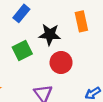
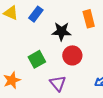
green square: (22, 50) -> (37, 59), moved

